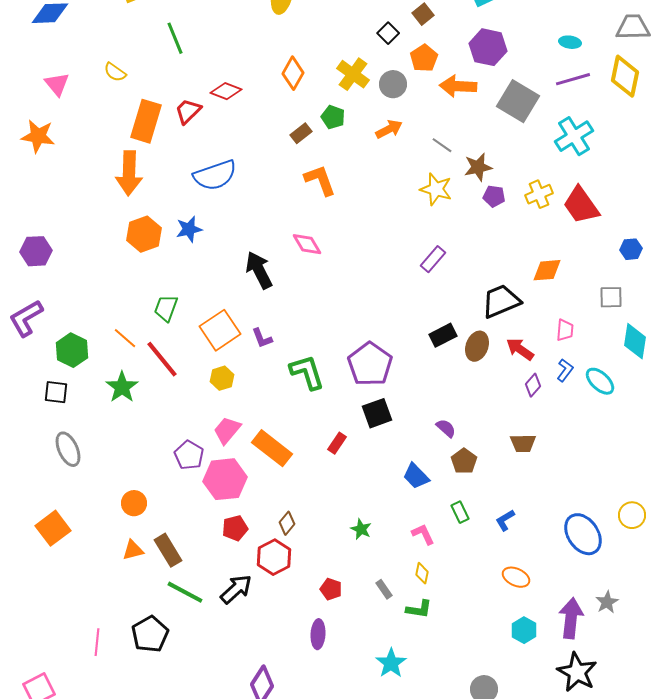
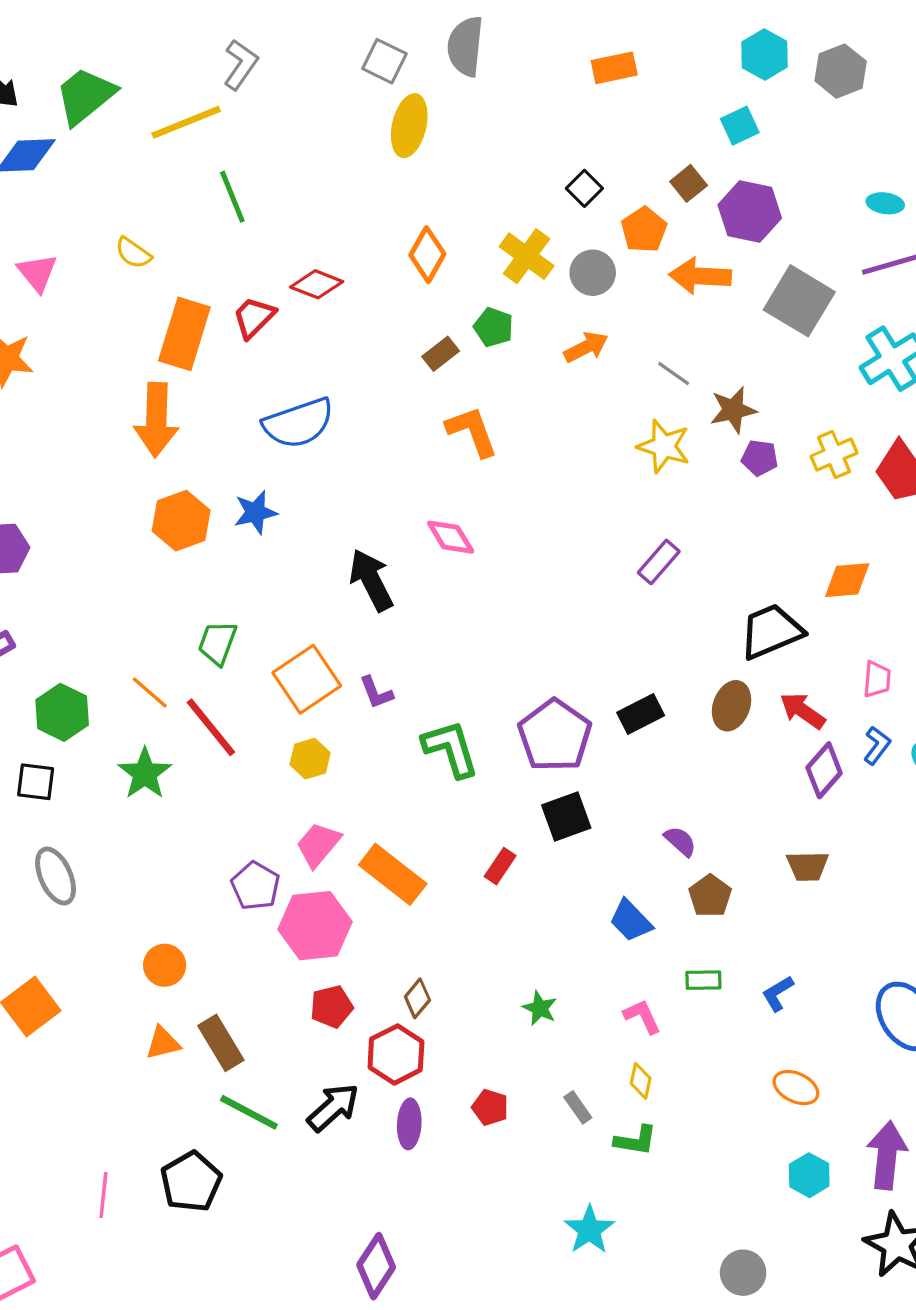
brown square: (423, 14) -> (689, 183), moved
black rectangle: (443, 335) -> (641, 714), moved
purple diamond: (533, 385) -> (824, 770), size x1.4
green rectangle: (460, 512) -> (703, 980), turned -65
purple ellipse: (318, 634) -> (409, 1124), moved

